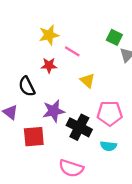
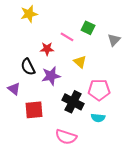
yellow star: (49, 35) -> (29, 14), moved
green square: (114, 37) -> (88, 28), moved
purple star: (54, 111) -> (51, 76), moved

